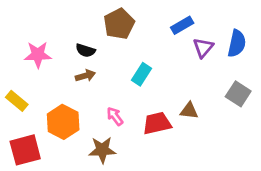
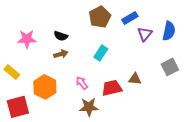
brown pentagon: (119, 24) -> (100, 17), moved
gray square: (238, 94) -> (170, 67), turned 30
brown star: (102, 150) -> (89, 107), moved

